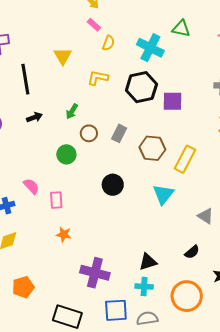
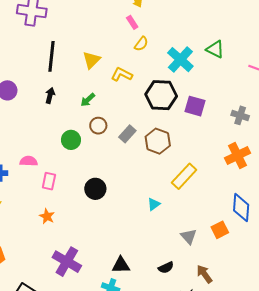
yellow triangle: (63, 56) -> (91, 60), moved
purple square: (172, 101) -> (195, 106), moved
black arrow: (34, 117) -> (50, 96), turned -70
brown hexagon: (152, 148) -> (158, 141), moved
black circle: (113, 185) -> (95, 189), moved
pink semicircle: (31, 186) -> (29, 161), turned -60
cyan triangle: (163, 194) -> (154, 204), size x0.6

